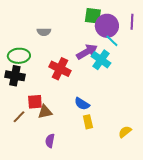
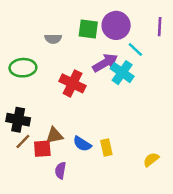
green square: (93, 16) -> (88, 29), moved
purple circle: (107, 26) -> (116, 25), moved
black cross: (15, 76) -> (18, 120), moved
red square: (35, 102) -> (42, 149), moved
blue semicircle: (82, 104) -> (82, 144), moved

